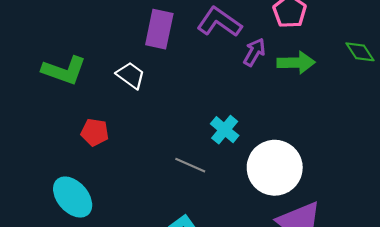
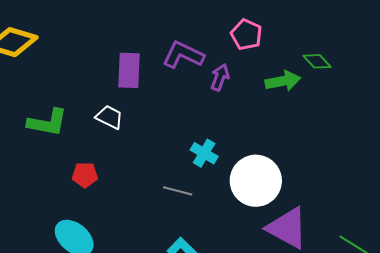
green arrow: (296, 63) -> (283, 81), moved

